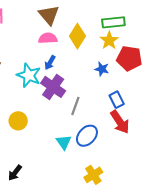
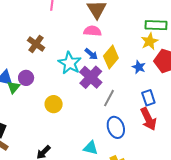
yellow diamond: (77, 36) -> (111, 57), moved
blue arrow: (50, 63) -> (91, 54), turned -88
blue ellipse: (87, 136) -> (116, 127), turned -70
cyan triangle: (64, 142) -> (91, 148), moved, turned -49

